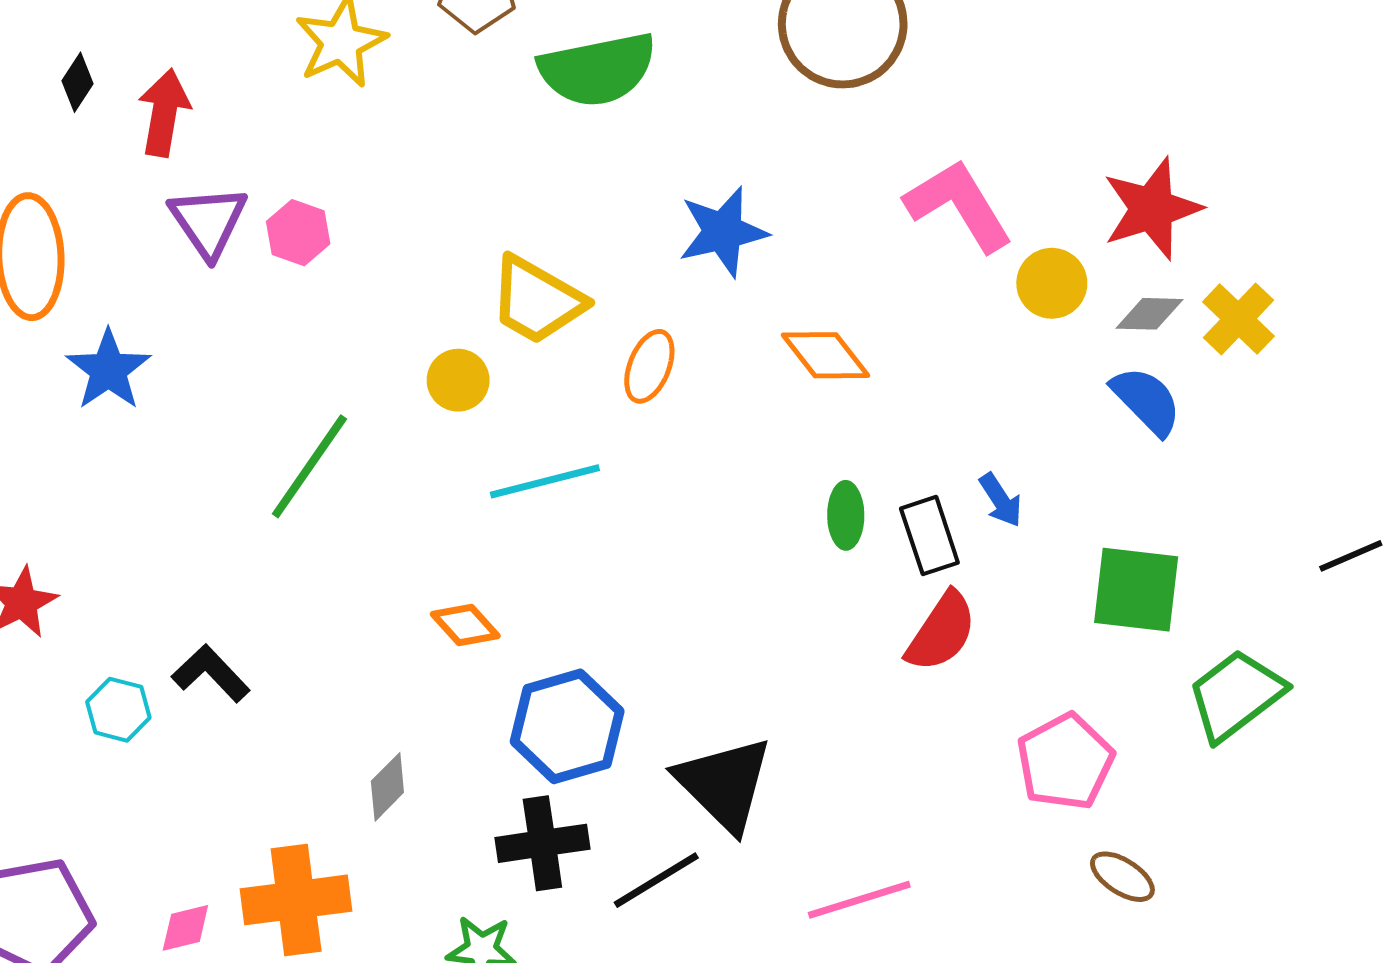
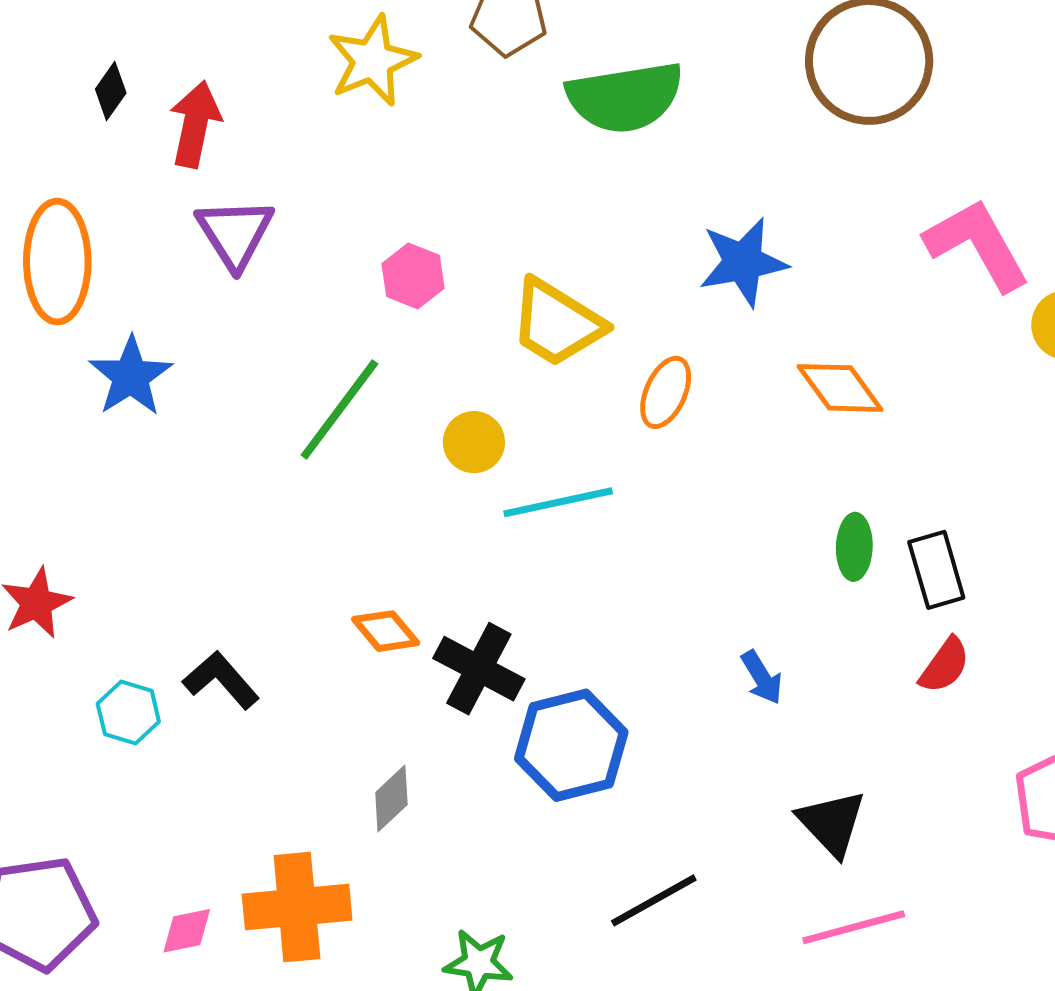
pink hexagon: (298, 233) -> (413, 276), moved
yellow circle: (458, 380) -> (474, 442), moved
green line: (309, 466) -> (339, 410), moved
blue arrow: (1001, 500) -> (762, 677), moved
orange diamond: (465, 625) -> (386, 631), moved
red semicircle: (941, 632) -> (945, 665), size x0.7
black triangle: (724, 784) -> (832, 823), moved, size x0.7
black cross: (542, 843) -> (479, 669), moved, turned 34

